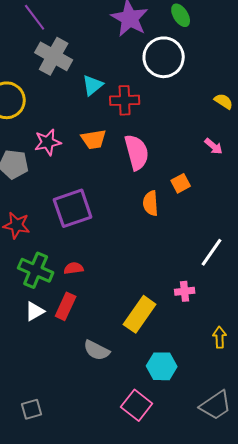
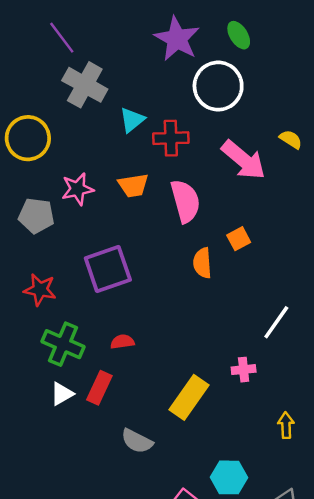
pink arrow: (214, 146) -> (244, 160), moved, size x2.0
red semicircle: (74, 268) -> (122, 342), moved
cyan hexagon: (162, 366) -> (229, 477), moved

